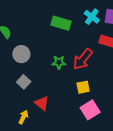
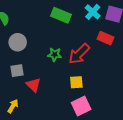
gray square: (24, 82) -> (17, 71), turned 32
red triangle: (42, 103) -> (34, 85), moved

